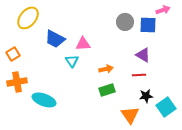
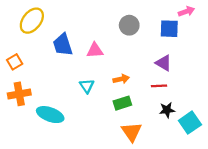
gray circle: (125, 22) -> (129, 25), moved
blue trapezoid: (55, 39) -> (63, 45), turned 45
cyan triangle: (72, 61) -> (87, 86), moved
orange triangle: (130, 115) -> (131, 132), moved

